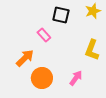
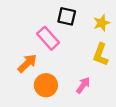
yellow star: (93, 11) -> (102, 23), moved
pink rectangle: (44, 35) -> (48, 38), size x1.5

